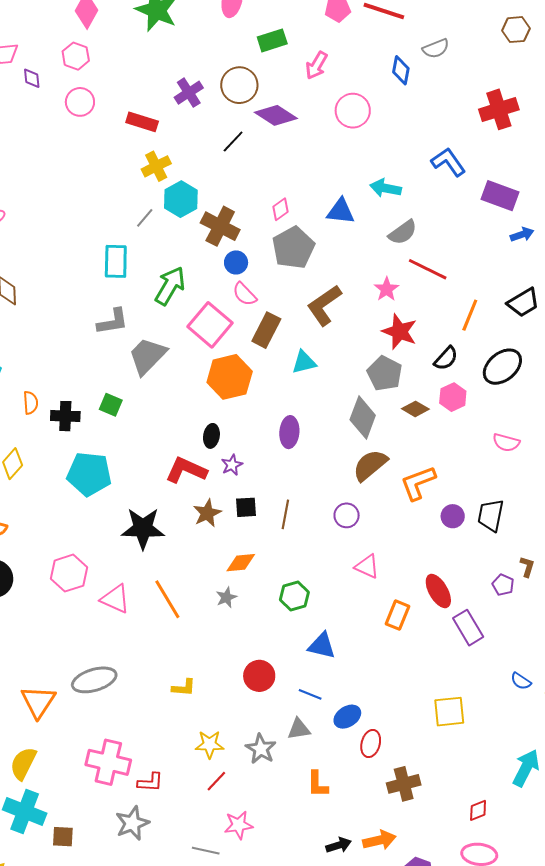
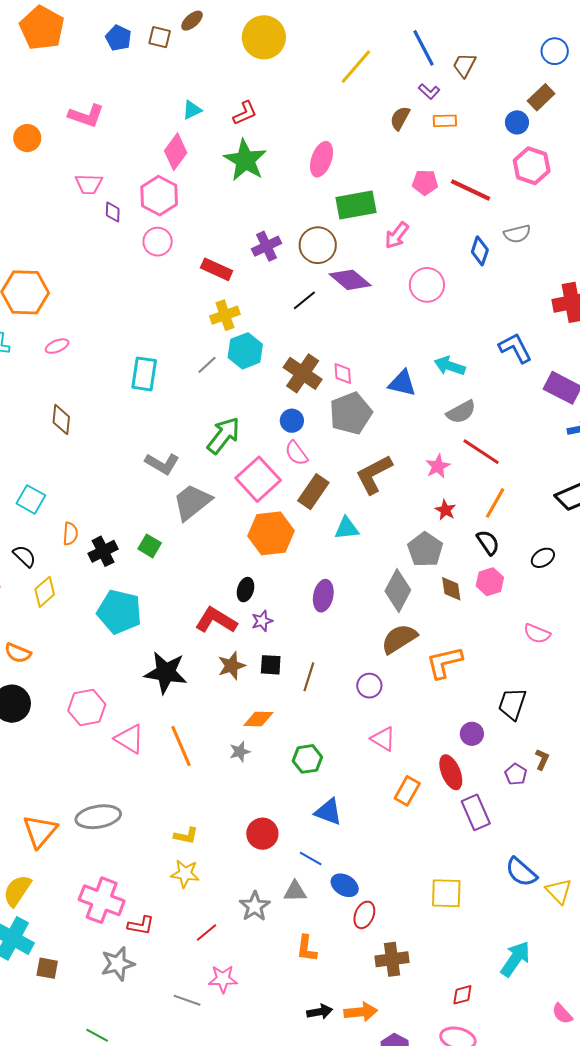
green rectangle: (272, 40) -> (356, 205), size x1.4
pink hexagon: (76, 56) -> (159, 196), size x1.4
pink diamond: (280, 209) -> (343, 374), turned -65
brown cross: (220, 226) -> (303, 373), moved
cyan rectangle: (116, 261) -> (144, 374), moved
orange line: (470, 315) -> (495, 503), moved
gray L-shape: (113, 322) -> (162, 464), turned 32
red star: (400, 332) -> (445, 510), size x0.6
black semicircle: (446, 358) -> (488, 542), turned -84
black ellipse: (502, 367) -> (543, 558), size x0.6
brown diamond: (415, 409) -> (451, 589), turned 44
black cross: (65, 416) -> (103, 551), turned -36
purple circle: (453, 516) -> (472, 734), moved
blue semicircle: (521, 681) -> (521, 872), size x1.6
blue ellipse: (347, 717) -> (345, 885), turned 56
yellow star: (210, 744) -> (185, 874), moved

